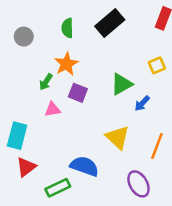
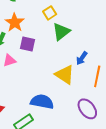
yellow square: (157, 65) -> (50, 13), moved
blue arrow: (142, 103) -> (82, 58), moved

